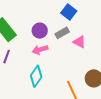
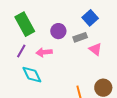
pink arrow: (40, 50) -> (44, 52), moved
cyan diamond: (36, 76) -> (32, 75), moved, turned -70

